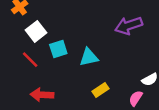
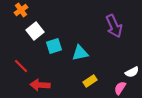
purple arrow: (129, 26) -> (114, 26), turned -95
red line: (30, 60) -> (21, 66), moved

